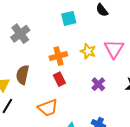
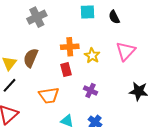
black semicircle: (102, 10) -> (114, 17), moved
yellow star: (88, 51) -> (92, 56), moved
purple cross: (98, 84) -> (90, 91), moved, turned -32

